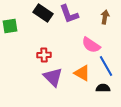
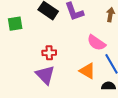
purple triangle: (53, 77) -> (45, 75), moved

